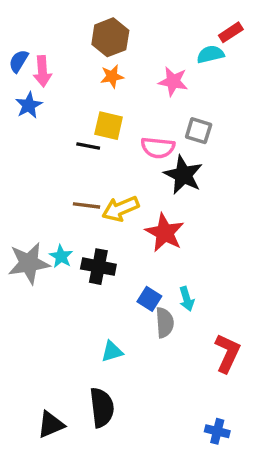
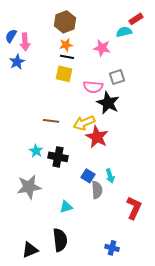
gray square: (199, 131) -> (117, 77), turned -35
black line: (88, 146) -> (67, 57), moved
yellow arrow: (120, 209) -> (84, 123), moved
gray star: (29, 263) -> (29, 187), moved
blue cross: (217, 431) -> (112, 248), moved

